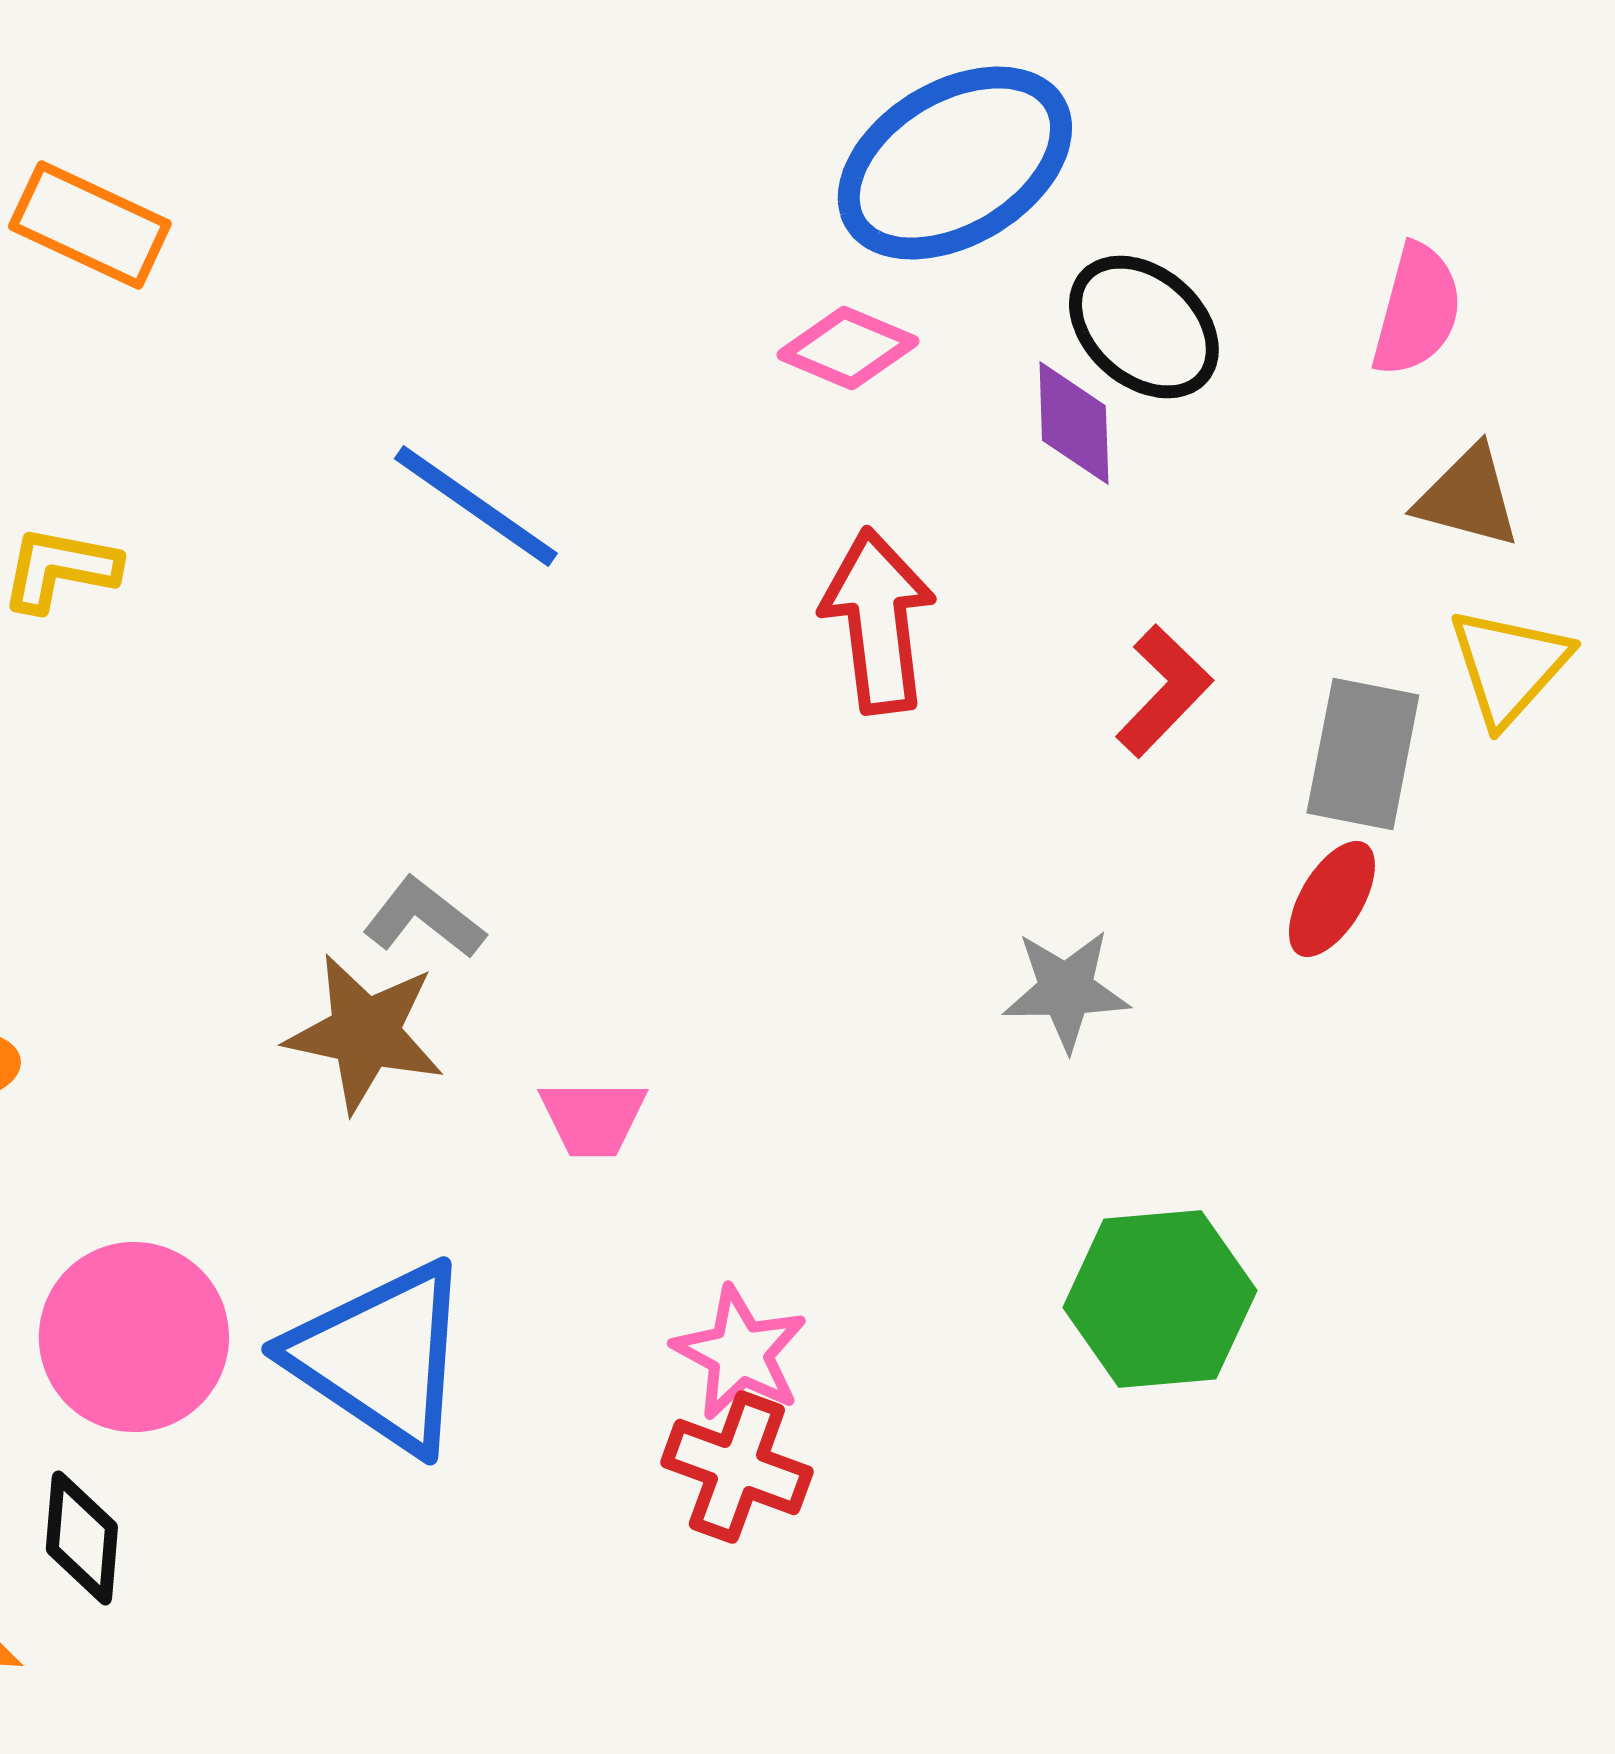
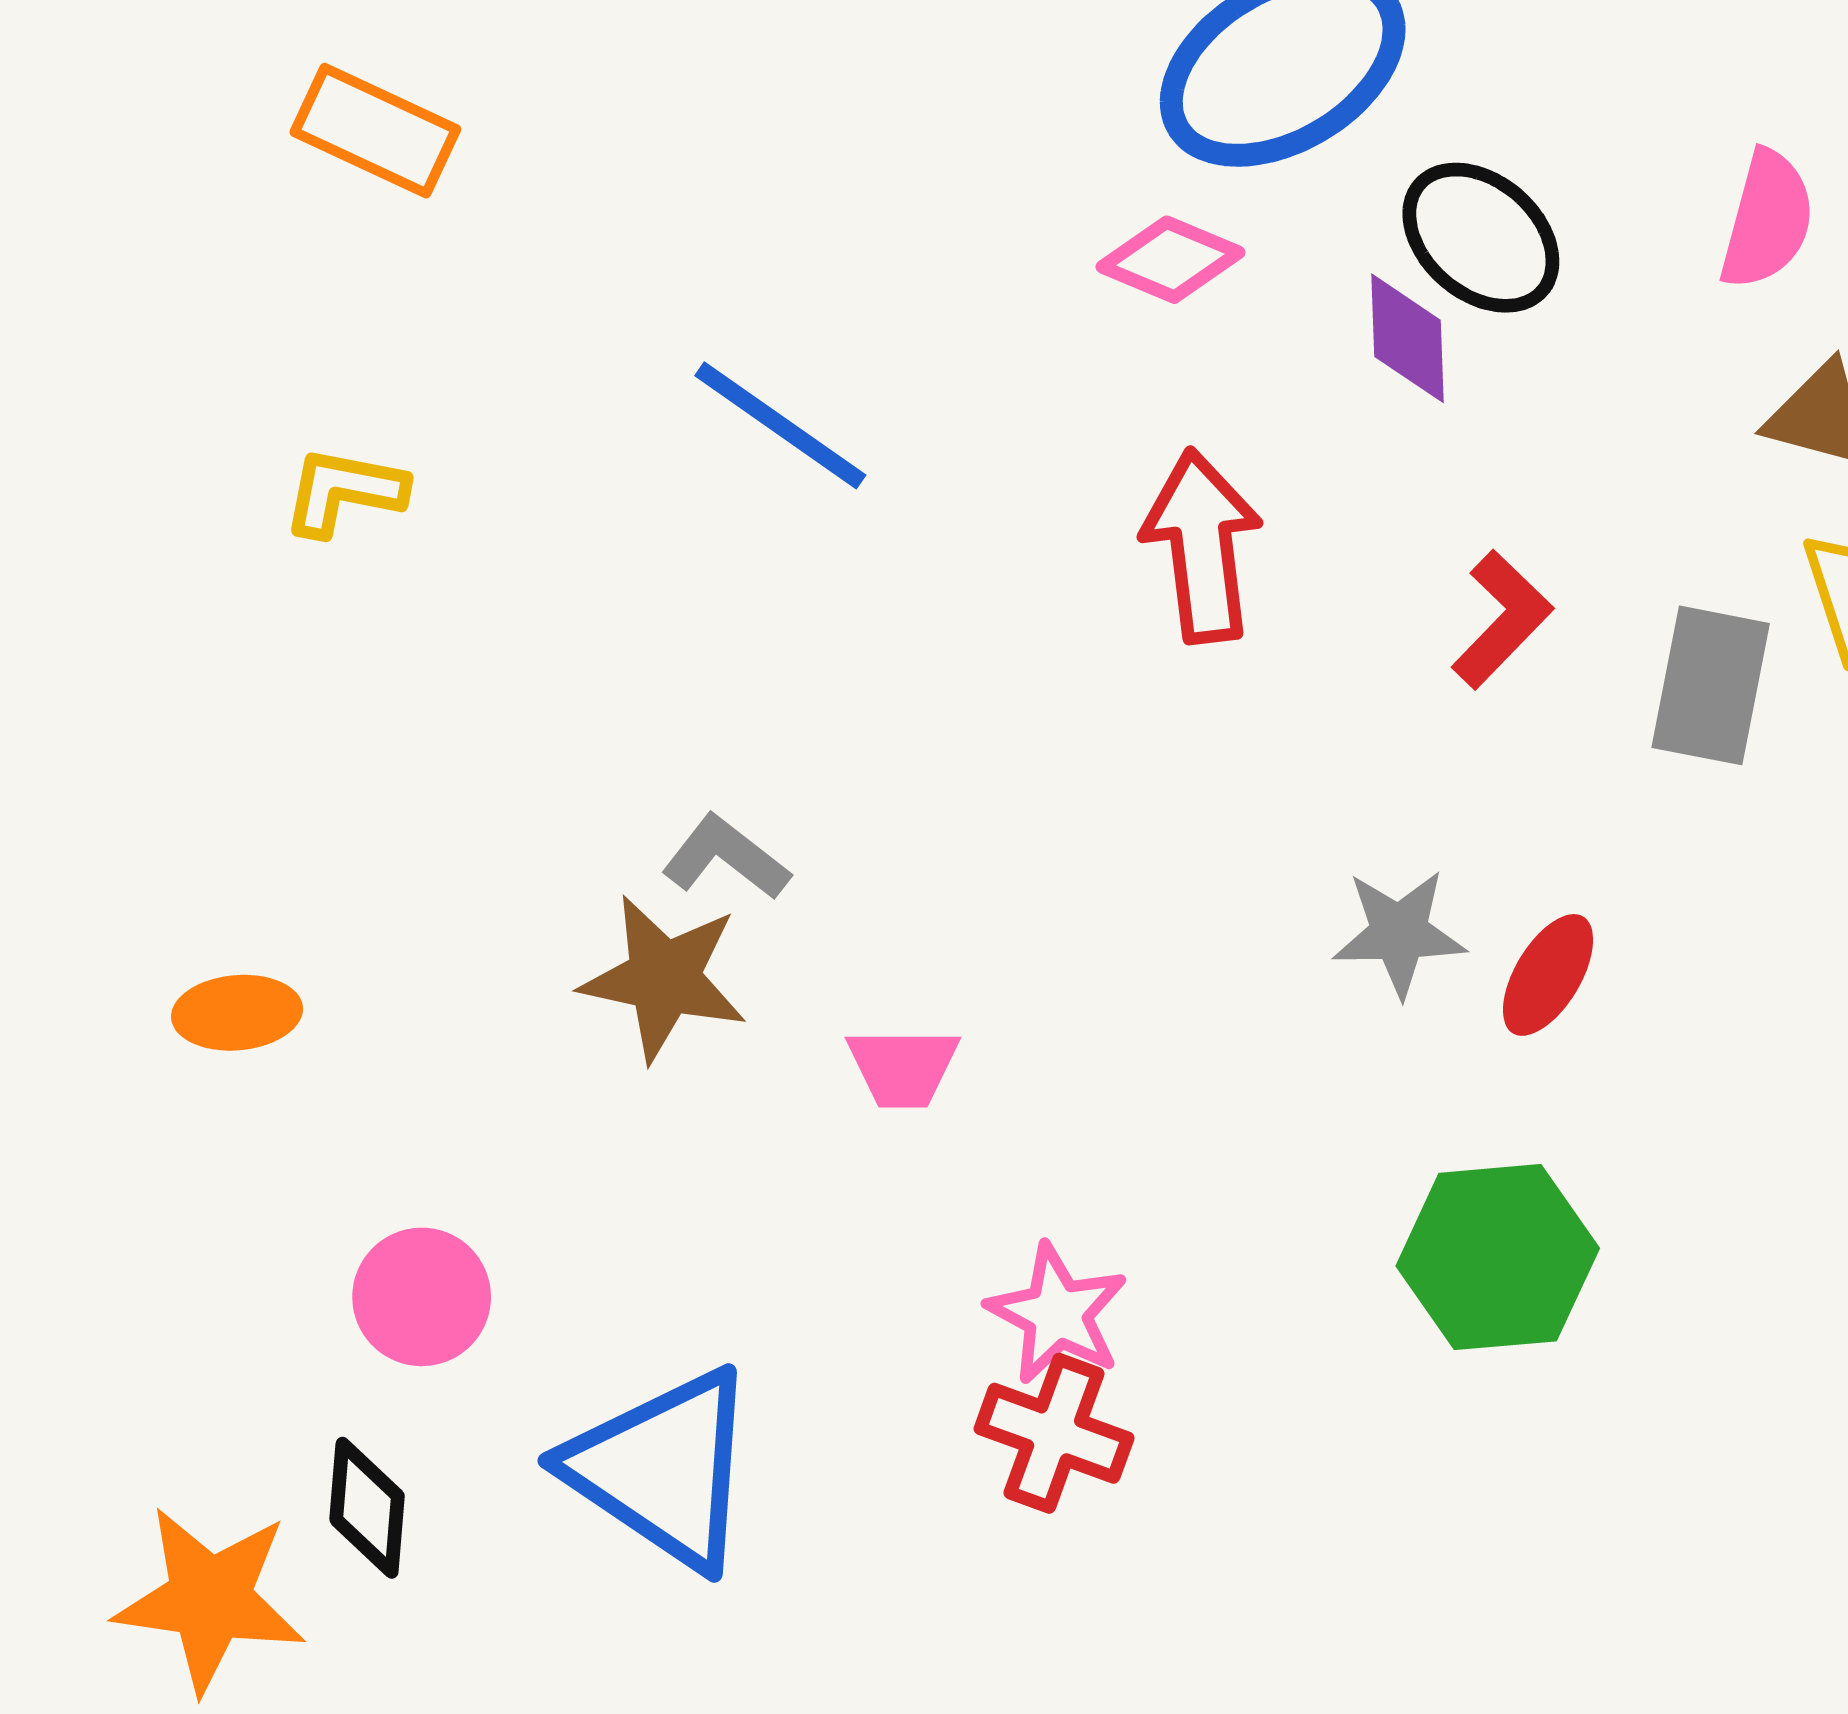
red ellipse: (1332, 899) -> (1548, 975), moved
pink circle: (134, 1337) -> (422, 1297), size x0.7
blue triangle: (381, 1357) -> (663, 1469), moved

